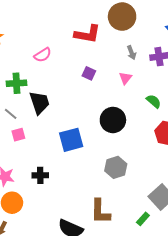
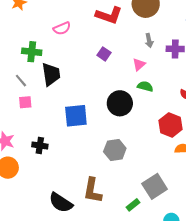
green semicircle: (154, 101) -> (145, 86), moved, turned -35

